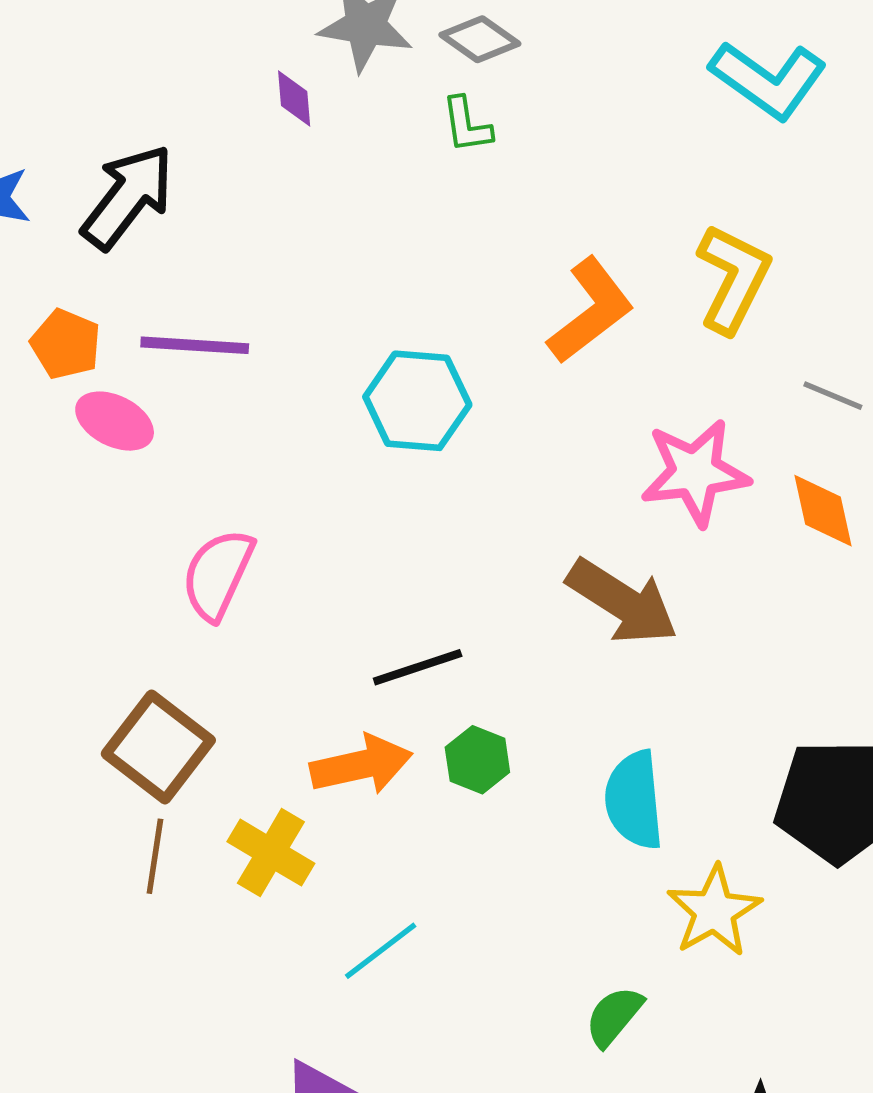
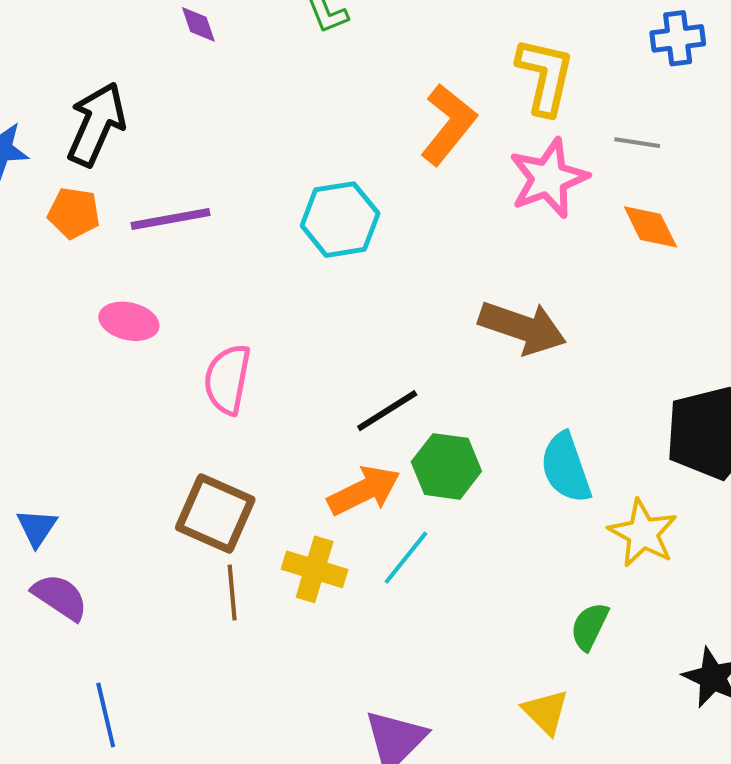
orange pentagon: (66, 344) -> (74, 213), moved
pink ellipse: (115, 421) -> (129, 321), moved
pink star: (695, 472) -> (549, 178), moved
green hexagon: (477, 760) -> (446, 466), size x1.4
cyan line: (381, 951) -> (406, 558), moved

